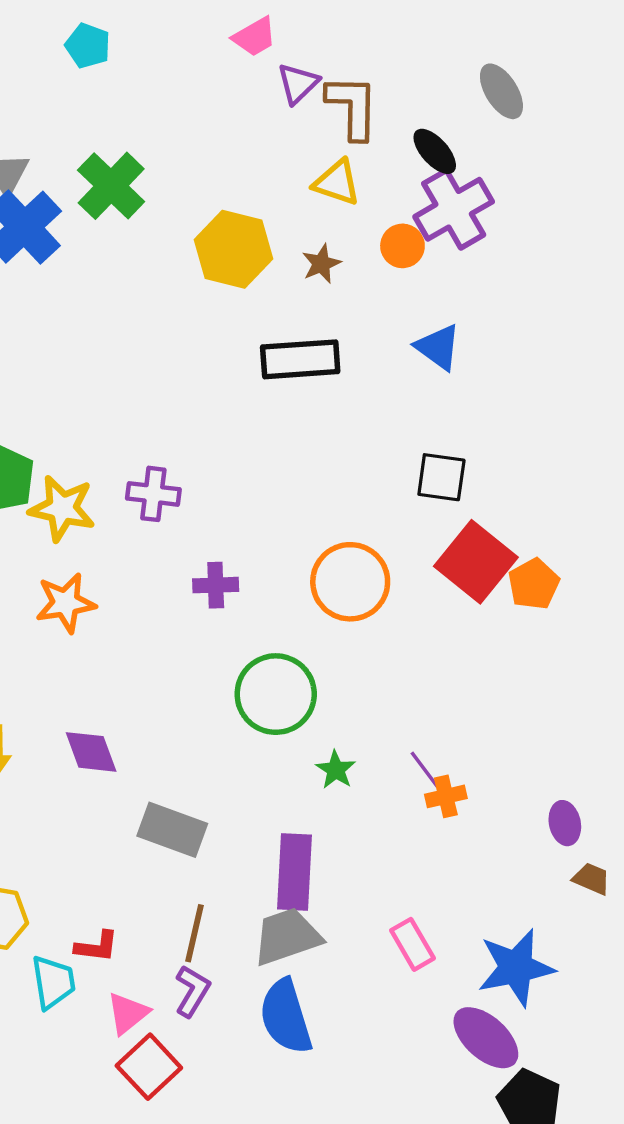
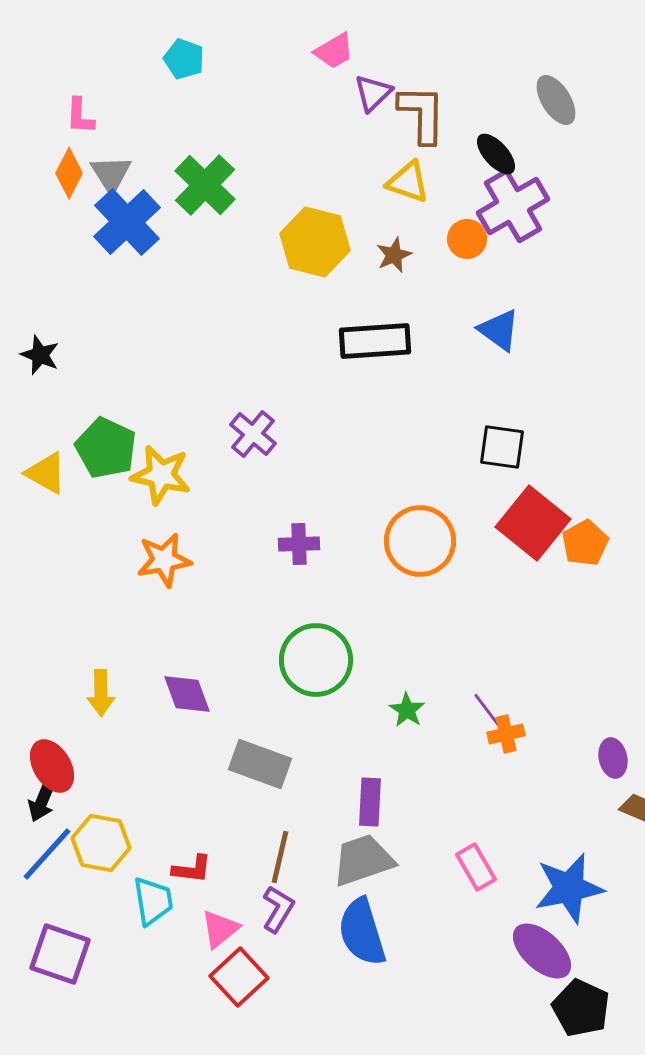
purple cross: (153, 494) -> (253, 434), moved, turned 33
green circle: (276, 694) -> (316, 660), moved
purple rectangle: (295, 872) -> (370, 802), size x0.7

